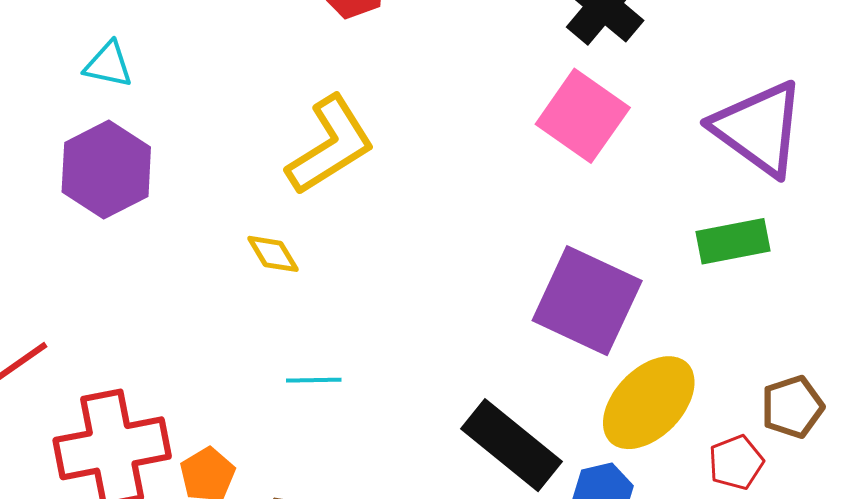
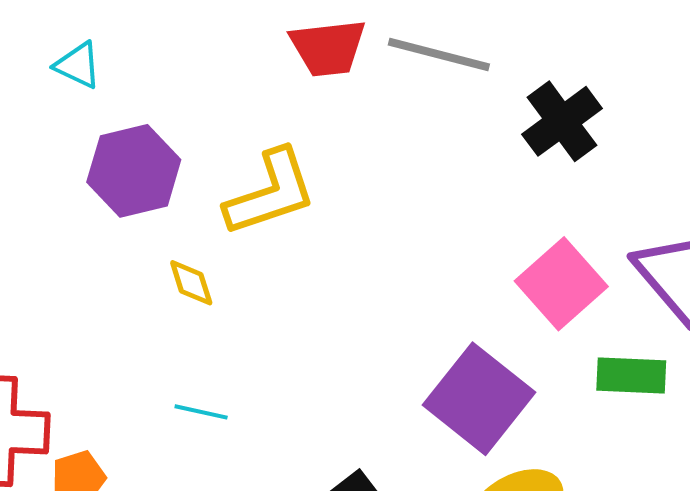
pink square: (583, 116) -> (561, 284), moved
purple hexagon: (106, 170) -> (134, 171), moved

